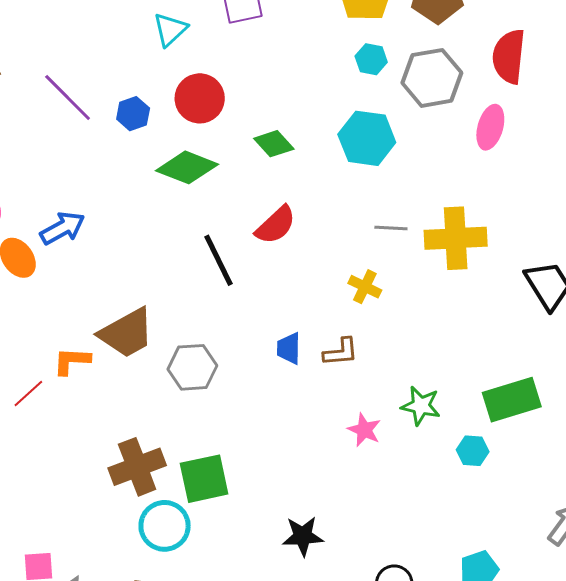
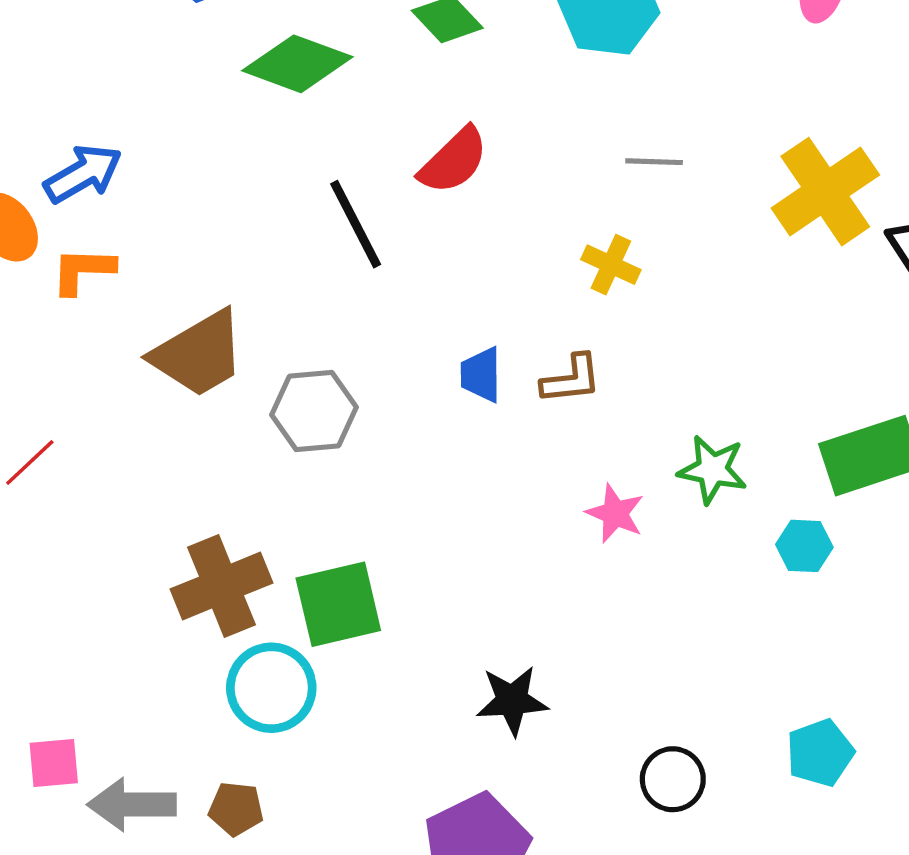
yellow cross: (456, 238) -> (825, 192), moved, turned -30
orange L-shape: (72, 361) -> (83, 270), moved

